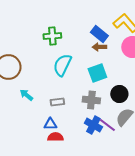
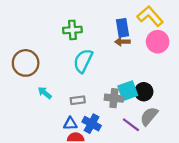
blue rectangle: (99, 34) -> (122, 28), turned 42
cyan square: (97, 73) -> (128, 91), moved
blue cross: (93, 125) -> (92, 124), moved

